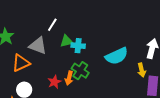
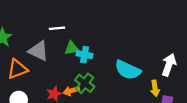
white line: (52, 25) -> (57, 28), turned 48
cyan semicircle: (117, 56) -> (128, 70), turned 45
orange arrow: (69, 78) -> (71, 91), turned 56

